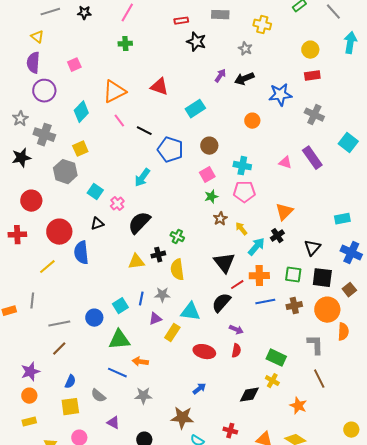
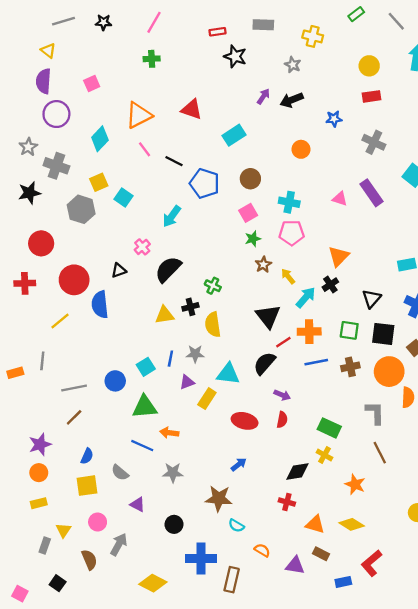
blue star: (280, 95) -> (334, 119), size x0.6
cyan square: (95, 192) -> (123, 198), moved
red cross: (230, 431) -> (287, 502), moved

